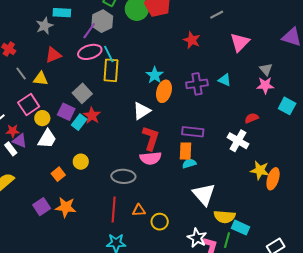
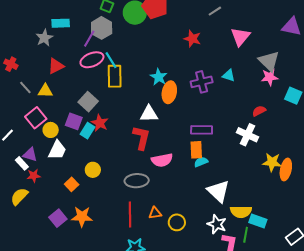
gray triangle: (266, 69) -> (269, 61), size x1.6
white triangle: (142, 111) -> (149, 114), turned 36
red star: (13, 131) -> (34, 176), moved
red L-shape: (151, 138) -> (141, 138), moved
white star: (197, 238) -> (217, 224), moved

